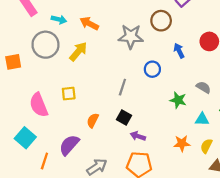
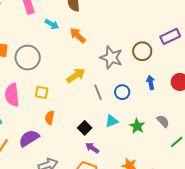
gray circle: (45, 45) -> (28, 58), moved
yellow arrow: (78, 51) -> (76, 75), moved
gray line: (122, 87) -> (98, 92), moved, turned -56
cyan triangle: (202, 119) -> (112, 121), moved, turned -40
orange semicircle: (93, 120) -> (50, 118), moved, turned -32

